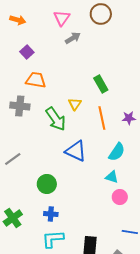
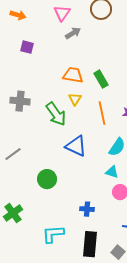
purple square: (27, 52) -> (27, 47), turned -32
orange trapezoid: (36, 80) -> (73, 75), moved
blue cross: (51, 214) -> (87, 209), moved

